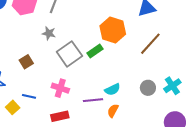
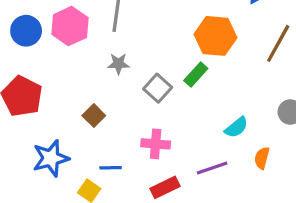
gray square: (69, 54) -> (158, 88), size x0.7
purple line: (93, 100) -> (212, 168), moved
orange semicircle: (113, 111) -> (262, 158), moved

